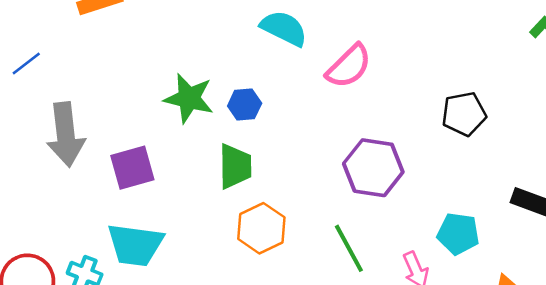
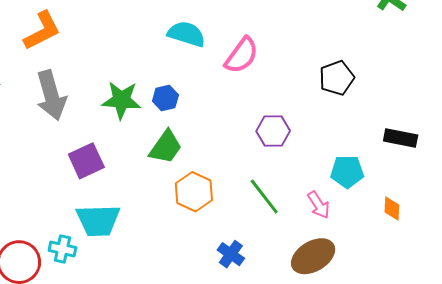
gray arrow: (66, 134) -> (51, 95), moved
green trapezoid: (235, 166) -> (166, 147), turned 45
purple hexagon: (373, 168) -> (273, 131), size x0.7

